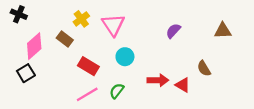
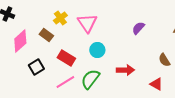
black square: (26, 73) -> (36, 67), moved
red triangle: (183, 85) -> (156, 84), moved
green semicircle: (117, 91) -> (90, 79), size x1.5

